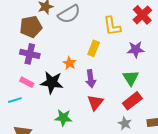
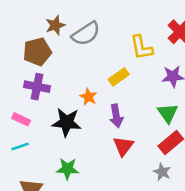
yellow rectangle: (94, 48) -> (119, 77), turned 35
pink rectangle: (27, 82) -> (21, 119), moved
green star: (63, 118) -> (67, 169), moved

